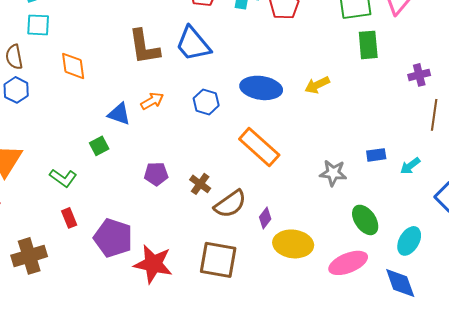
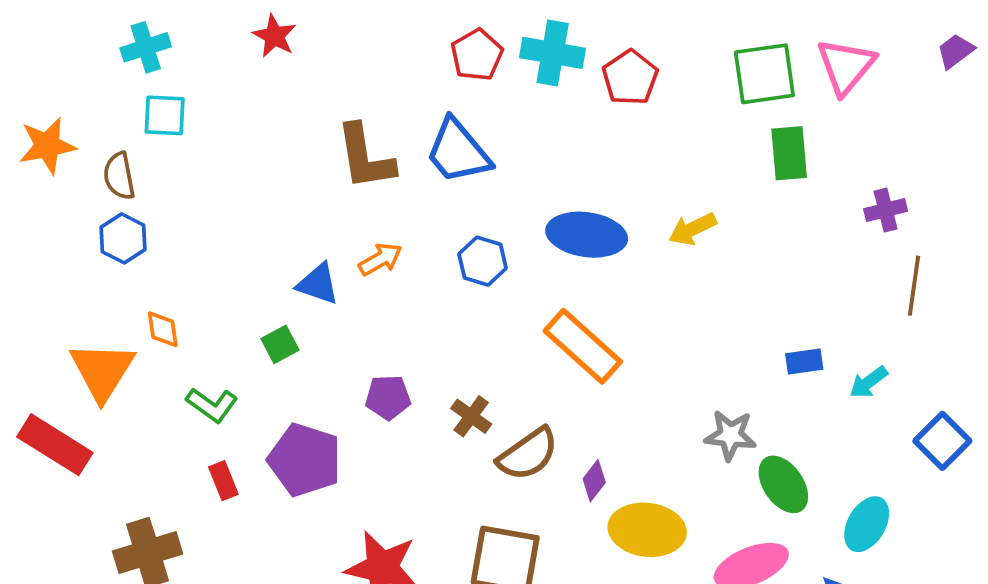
orange diamond: (73, 66) -> (163, 329), moved, size x0.7
gray star: (333, 173) -> (730, 435), moved
purple pentagon: (113, 238) -> (305, 460), moved

